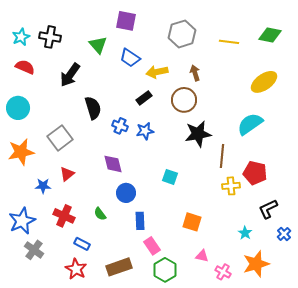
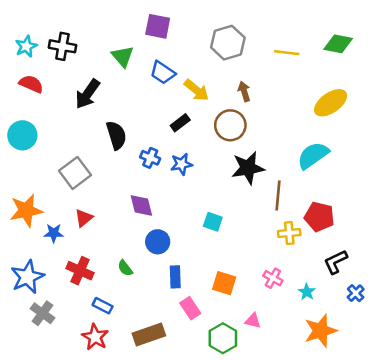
yellow arrow: (157, 72) -> (197, 90), turned -130
orange star: (21, 152) -> (26, 210), moved
orange square: (192, 222) -> (224, 283), moved
green hexagon: (165, 270) -> (223, 338), moved
pink cross: (223, 272) -> (273, 278), moved

